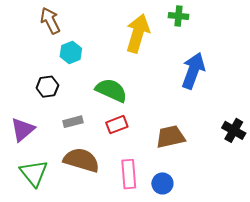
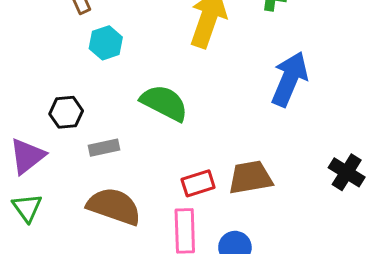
black hexagon: (47, 87) -> (66, 112), moved
red rectangle: (117, 125) -> (198, 183), moved
green triangle: (34, 173) -> (27, 208), moved, size x0.7

